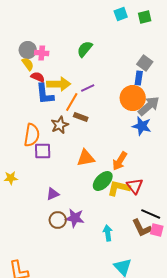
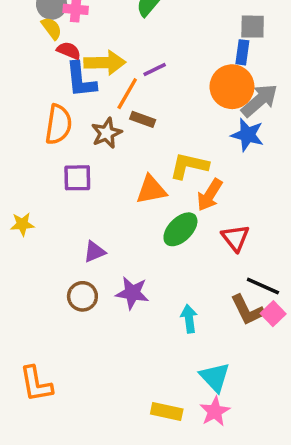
gray square: (145, 63) -> (253, 27), turned -35
orange semicircle: (32, 135) -> (58, 124), moved
yellow L-shape: (119, 188) -> (189, 166), moved
brown circle: (58, 220) -> (82, 296), moved
pink square: (157, 230) -> (273, 314), turned 32

